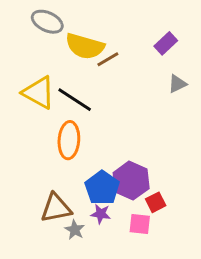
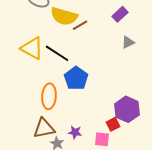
orange ellipse: (69, 140) -> (49, 96), moved
purple hexagon: (131, 181) -> (127, 109), moved
blue pentagon: (102, 188) -> (76, 78), moved

